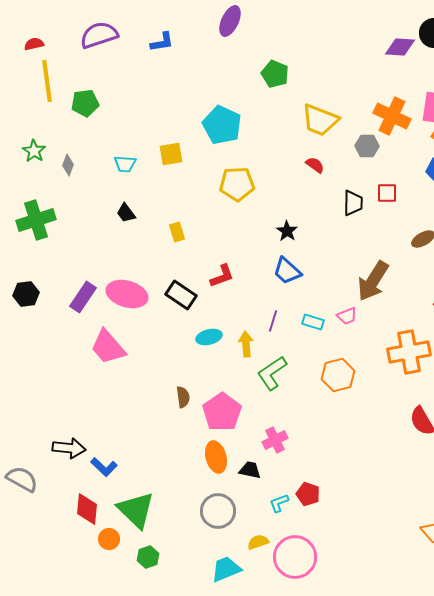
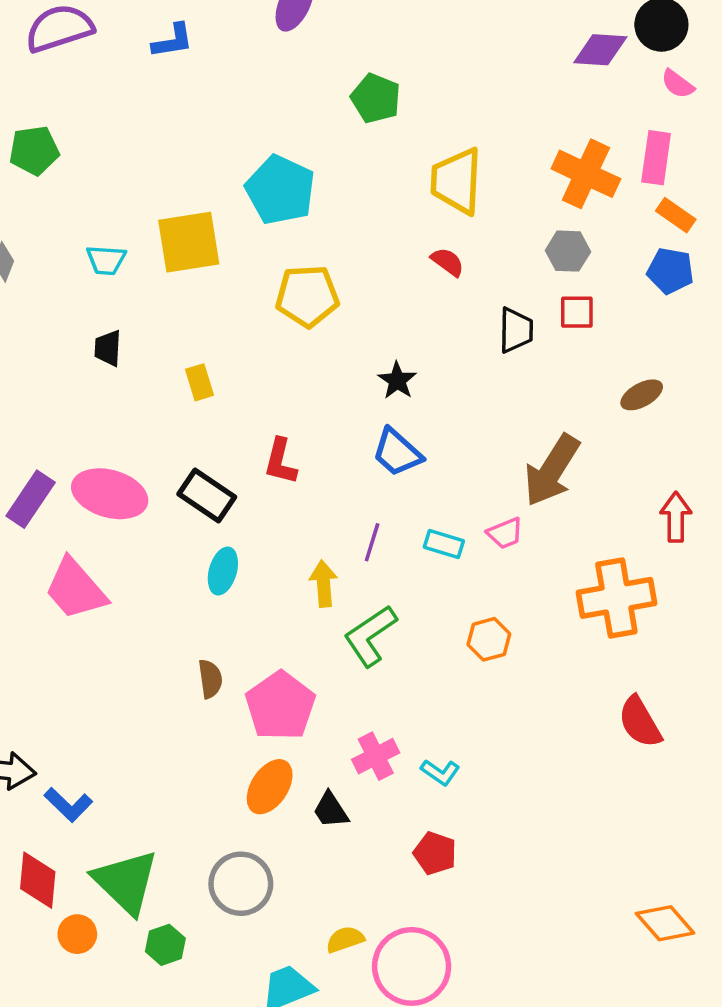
yellow trapezoid: (320, 120) -> (457, 181), turned 72
gray hexagon: (367, 146) -> (568, 251), moved
yellow square: (171, 154) -> (189, 242), size x1.5
black trapezoid: (126, 213) -> (108, 348), turned 40
red L-shape: (222, 276) -> (280, 461), turned 124
cyan ellipse: (209, 337) -> (223, 571), moved, turned -60
orange hexagon: (338, 375) -> (489, 639), size x0.7
orange ellipse: (216, 457) -> (270, 787), turned 48
black trapezoid: (250, 470) -> (331, 810), turned -135
cyan L-shape: (279, 503) -> (440, 772), moved, turned -125
gray circle: (218, 511) -> (241, 884), moved
green hexagon: (148, 557) -> (165, 945), moved

